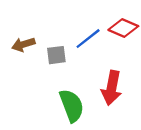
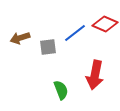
green semicircle: (72, 106) -> (61, 90), size x0.7

